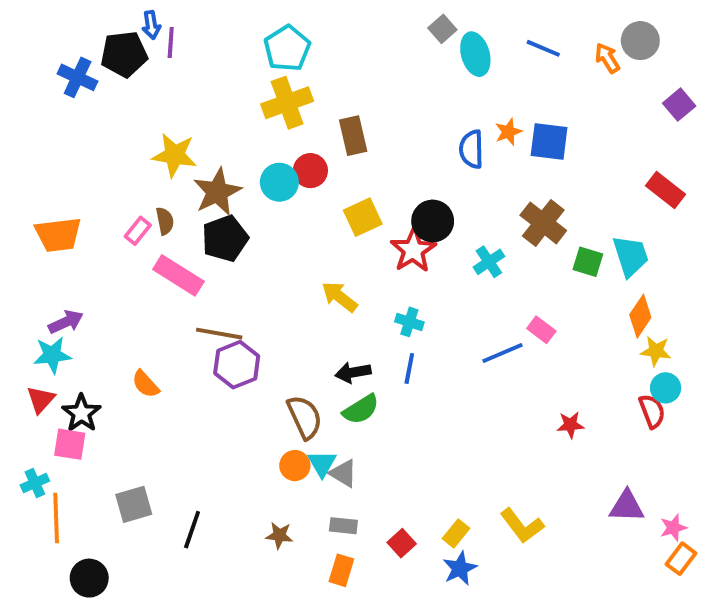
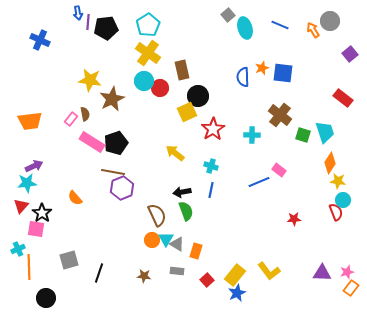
black pentagon: (124, 54) -> (106, 28), moved
yellow cross: (287, 103) -> (148, 53), turned -35
cyan circle: (279, 182) -> (144, 81), moved
black circle: (433, 221) -> (198, 96), moved
black pentagon: (225, 238) -> (116, 143), moved
cyan cross: (489, 262) -> (252, 135), turned 35
green semicircle: (361, 409) -> (186, 211), turned -78
purple triangle: (627, 506) -> (322, 273), moved
yellow rectangle: (456, 533) -> (235, 275), size x1.5
orange rectangle: (341, 570) -> (196, 251), moved

